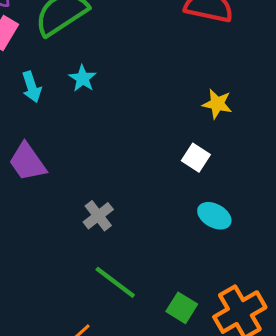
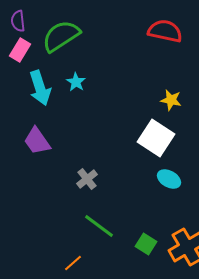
cyan arrow: (32, 87) -> (40, 88), size x1.6
white square: (196, 158) -> (156, 138), size x1.8

